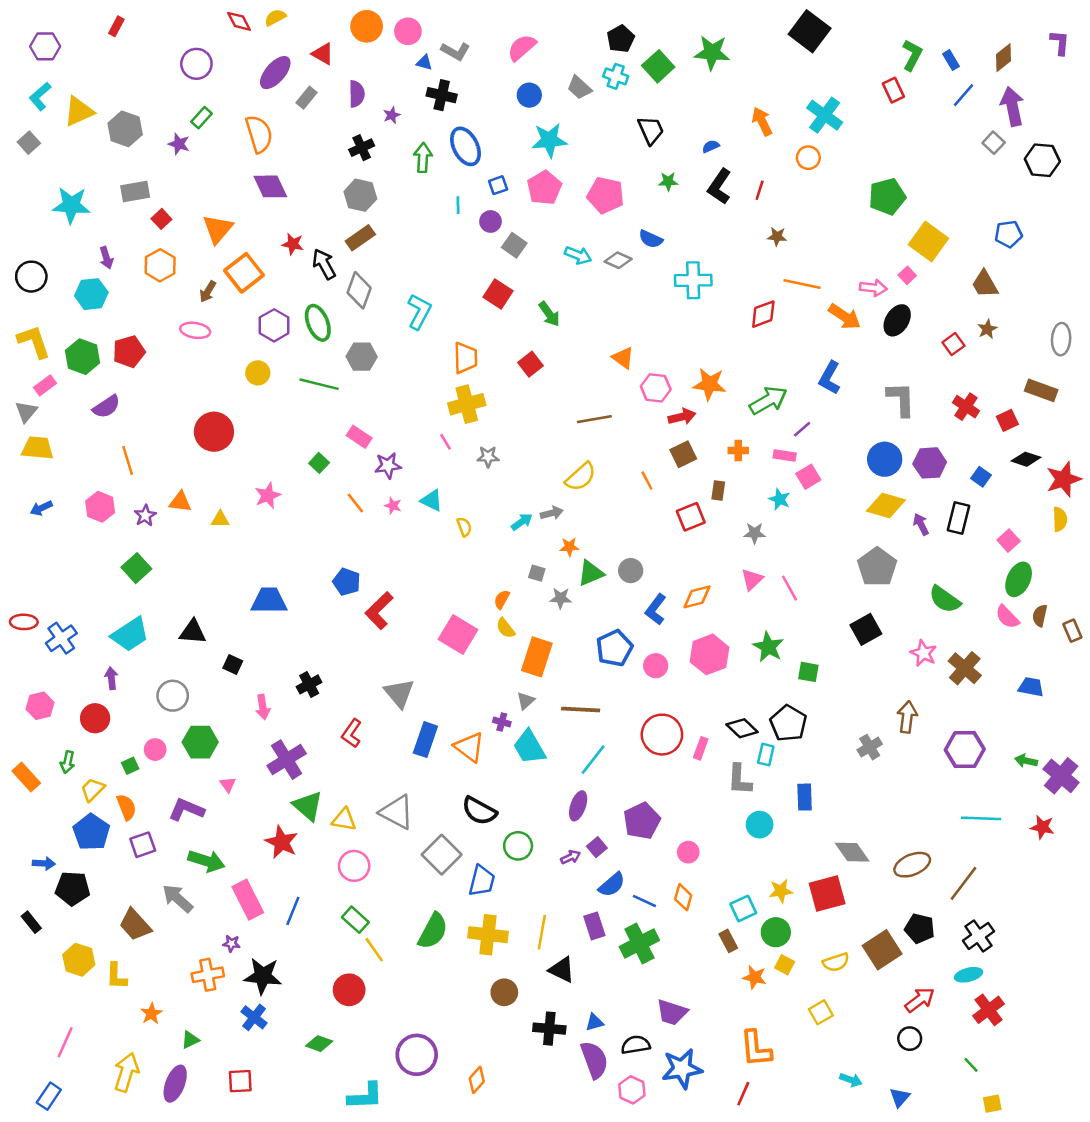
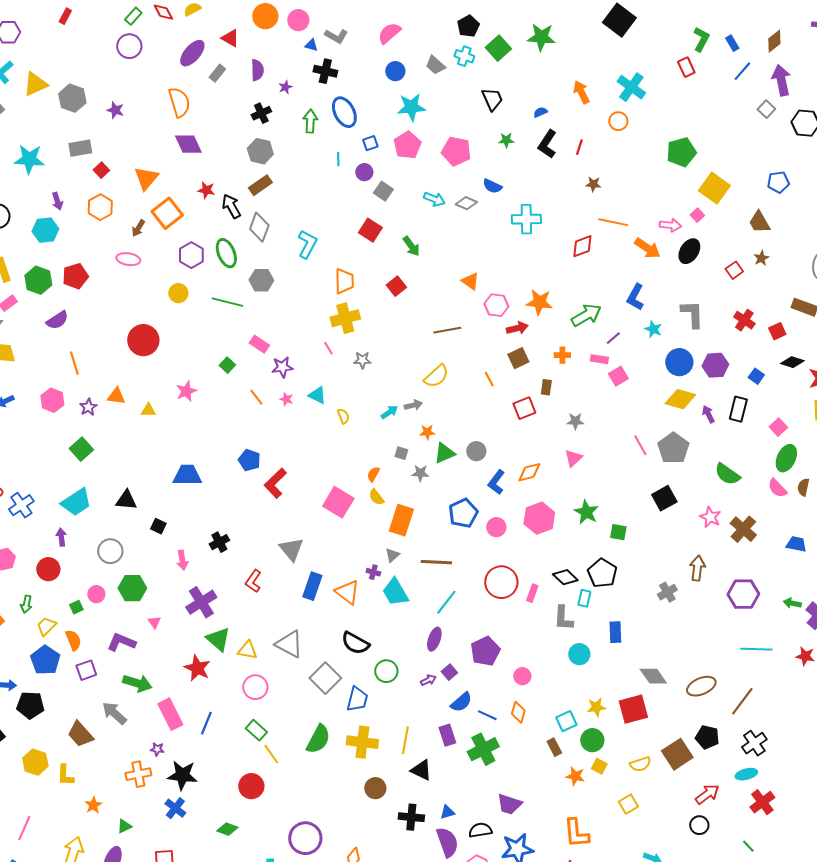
green rectangle: (201, 118) -> (133, 16), moved
cyan star: (780, 499) -> (653, 329), moved
pink line: (790, 588) -> (640, 445), moved

